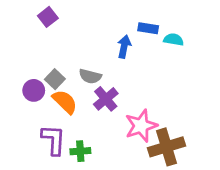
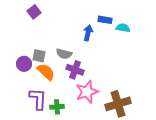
gray square: (55, 79) -> (39, 56), turned -32
purple cross: (106, 99) -> (75, 70), turned -30
pink star: (141, 126) -> (87, 92), moved

